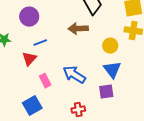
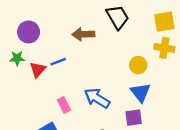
purple circle: (29, 17) -> (29, 32), moved
brown arrow: (78, 29) -> (83, 34), moved
red triangle: (29, 59) -> (38, 70), moved

